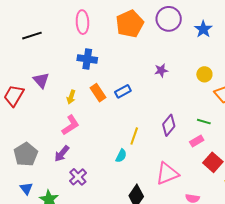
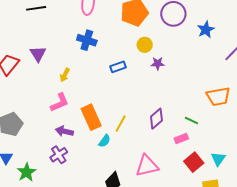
yellow circle: (204, 74) -> (145, 45), moved
blue rectangle: (123, 91) -> (118, 67), moved
orange rectangle: (98, 93) -> (91, 117), moved, size x1.4
purple arrow: (62, 154) -> (64, 131), moved, turned 54

